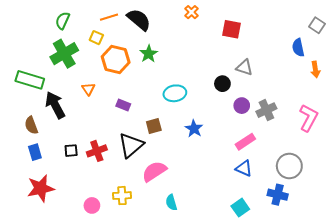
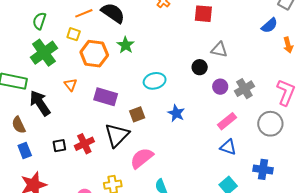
blue semicircle: (298, 48) -> (269, 25), turned -114
purple rectangle: (123, 105) -> (106, 97), size x1.6
gray circle: (289, 166) -> (270, 124), moved

